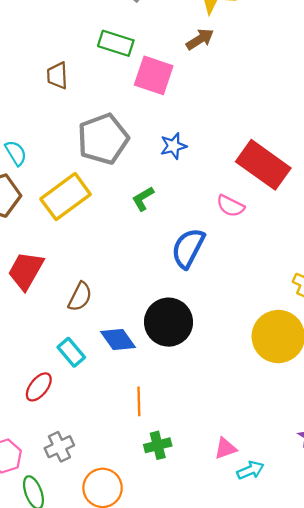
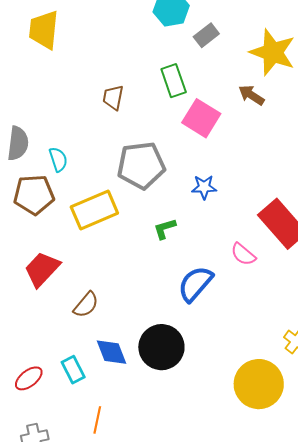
brown arrow: (200, 39) -> (251, 95), turned -128
green rectangle: (116, 43) -> (174, 81), turned 40
cyan rectangle: (71, 352) -> (73, 370), moved
orange line: (139, 401) -> (97, 420), moved

